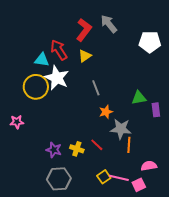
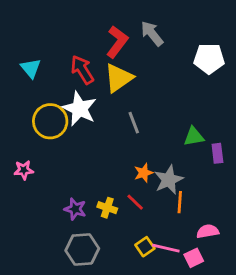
yellow triangle: (85, 56) -> (118, 78), size x1.6
cyan triangle: (42, 60) -> (31, 68), moved, turned 42
orange star: (106, 112) -> (144, 173), moved
gray star: (121, 129) -> (169, 180), turned -30

